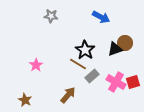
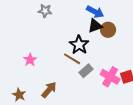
brown circle: (125, 43) -> (108, 30), moved
black triangle: (115, 49) -> (95, 26), moved
brown arrow: (68, 95) -> (49, 90), moved

